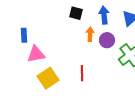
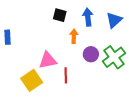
purple circle: (107, 40) -> (91, 54), moved
pink triangle: (36, 54) -> (48, 60), moved

